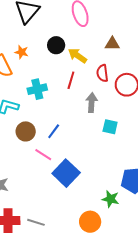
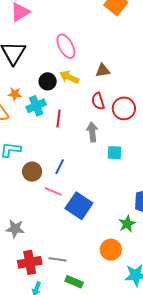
yellow arrow: (77, 56) -> (69, 77), moved
red line: (71, 80) -> (59, 118), moved
cyan cross: (37, 89) -> (36, 106), moved
green star: (111, 199) -> (127, 224), turned -30

